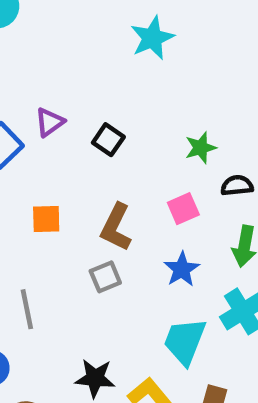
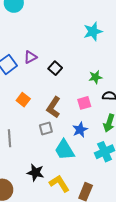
cyan star: (152, 38) -> (93, 31), moved
orange square: (46, 219) -> (23, 100), turned 32
cyan trapezoid: (185, 341) -> (64, 150), moved, turned -60

